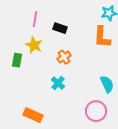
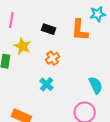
pink line: (35, 19) -> (11, 20), moved
orange L-shape: (102, 37) -> (80, 30), moved

